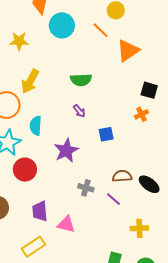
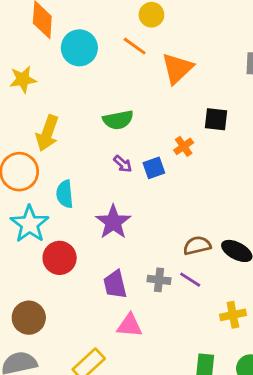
orange cross: (141, 114) -> (184, 146), moved
blue square: (106, 134) -> (154, 168), moved
gray cross: (86, 188) -> (159, 280), moved
purple trapezoid: (40, 211) -> (115, 284), moved

